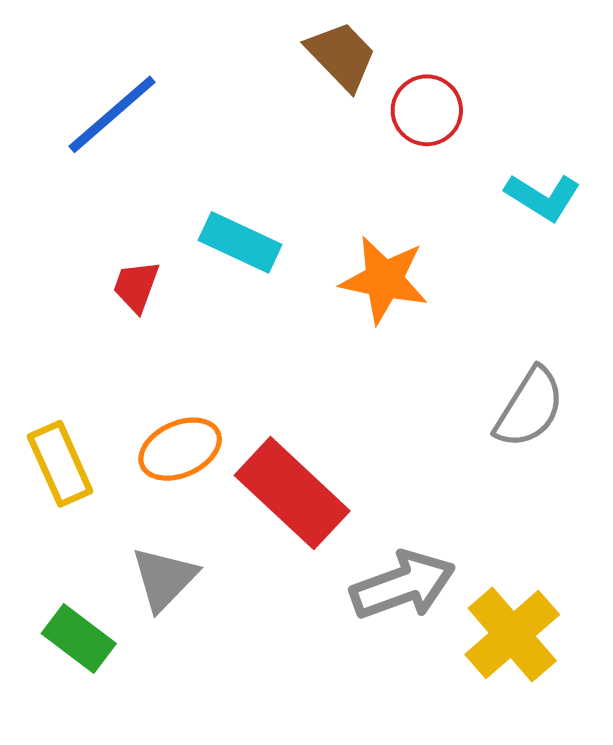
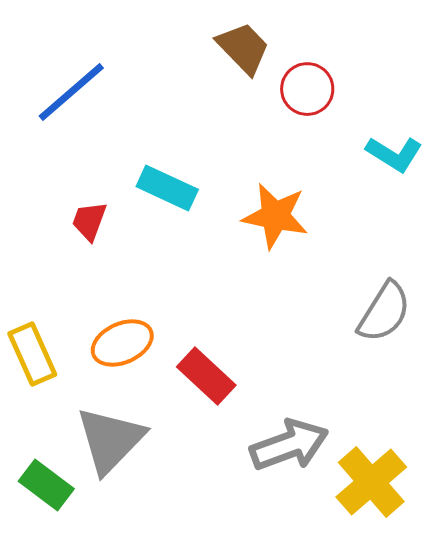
red rectangle: (292, 493) -> (206, 376), size x0.7
gray triangle: (164, 578) -> (110, 440), size x1.4

